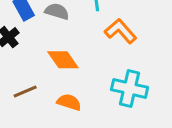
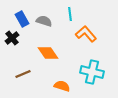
orange semicircle: (69, 102) -> (62, 86), moved

